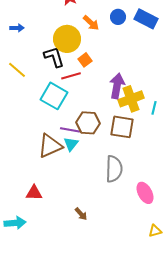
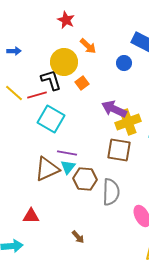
blue circle: (118, 17) -> (124, 63), moved
red line: (71, 76) -> (37, 95), moved
purple arrow: (117, 86) -> (114, 109), turned -75
brown hexagon: (88, 123) -> (85, 179), moved

